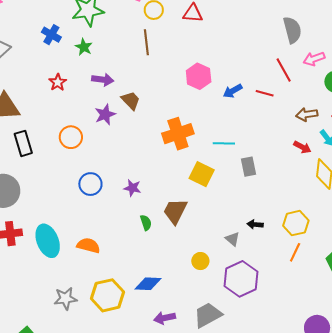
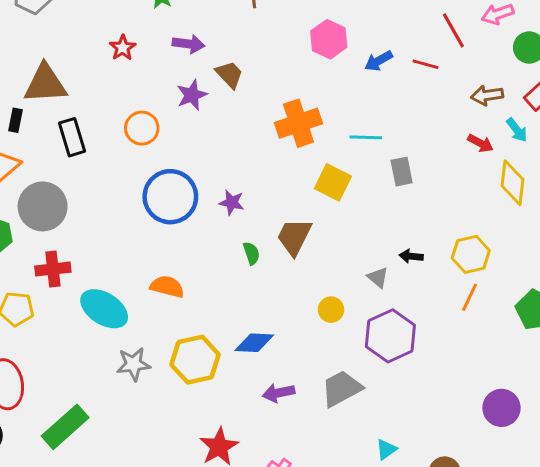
blue circle: (90, 184) -> (170, 197), size x1.6
cyan ellipse: (48, 241) -> (104, 309), moved, turned -36

